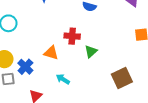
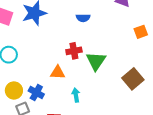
green triangle: (91, 51) -> (96, 61), size x1.5
cyan arrow: (63, 79) -> (76, 95), turned 64

